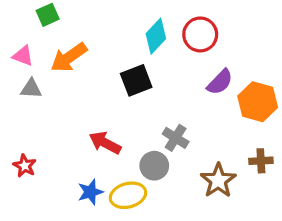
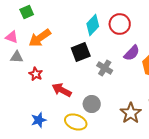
gray cross: (176, 138) -> (105, 68), moved
red star: (25, 166) -> (36, 74), moved
blue star: (90, 192) -> (39, 120), moved
yellow ellipse: (128, 195) -> (76, 122), turned 35

